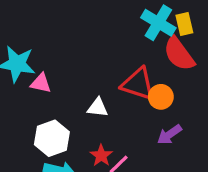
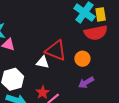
red semicircle: (179, 54) -> (96, 33), turned -70
red triangle: (138, 84) -> (56, 50), moved

